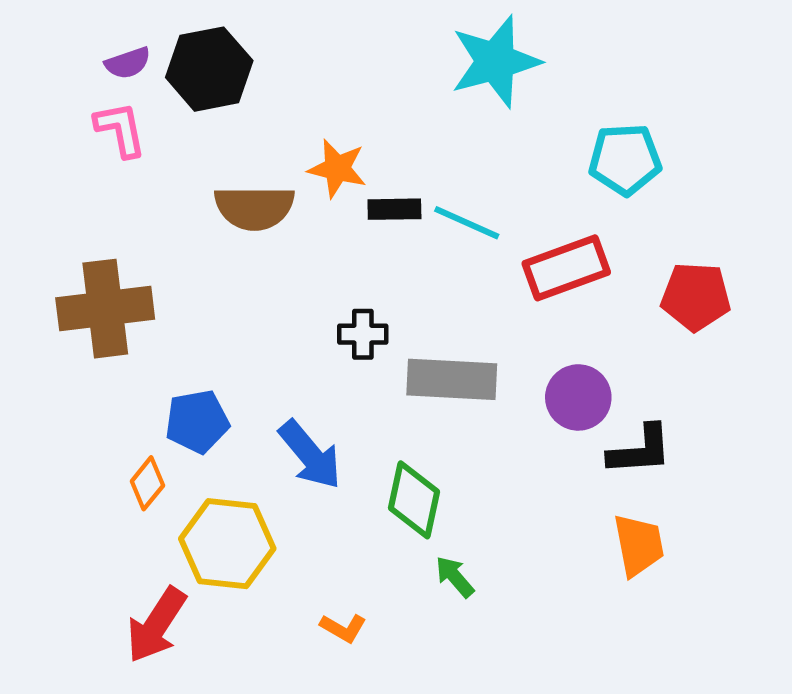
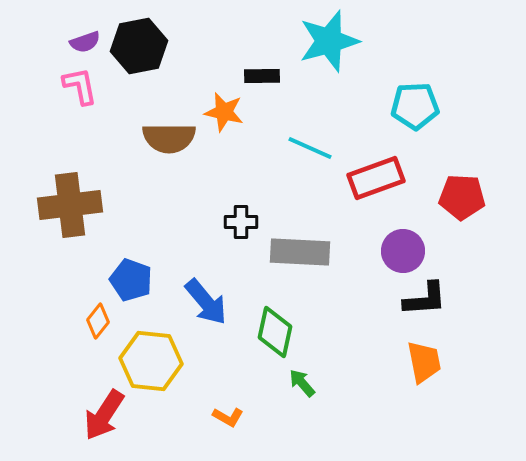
black rectangle: (394, 209) -> (262, 76), moved
purple circle: (578, 397) -> (403, 251), moved
blue pentagon: (197, 422) -> (131, 280), turned 30

